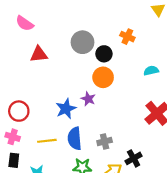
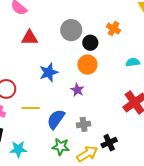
purple star: (88, 99) -> (77, 90), moved
blue star: (66, 109) -> (49, 72), moved
blue semicircle: (75, 138) -> (56, 119), turned 35
yellow line: (47, 141) -> (31, 108), moved

